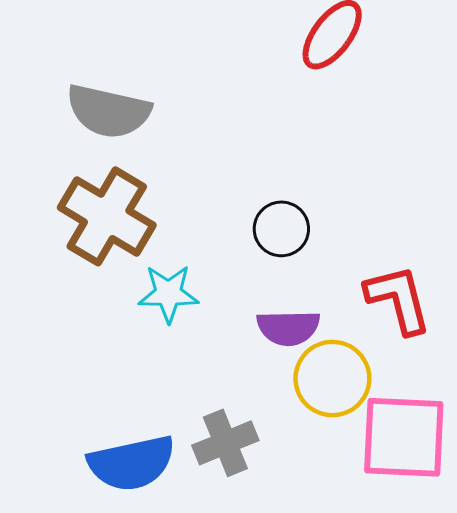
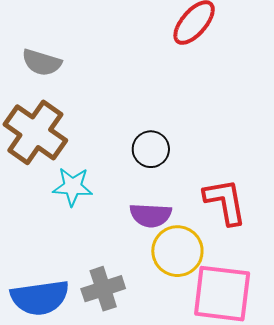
gray semicircle: (108, 111) -> (42, 62), size x0.7

